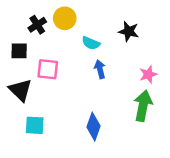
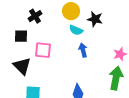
yellow circle: (65, 18) -> (71, 11), moved
black star: (129, 31) -> (95, 19), moved

